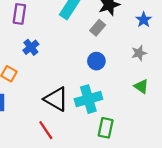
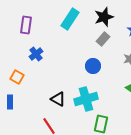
gray rectangle: (98, 28) -> (103, 39), moved
black triangle: (56, 99) -> (58, 99), size x0.7

